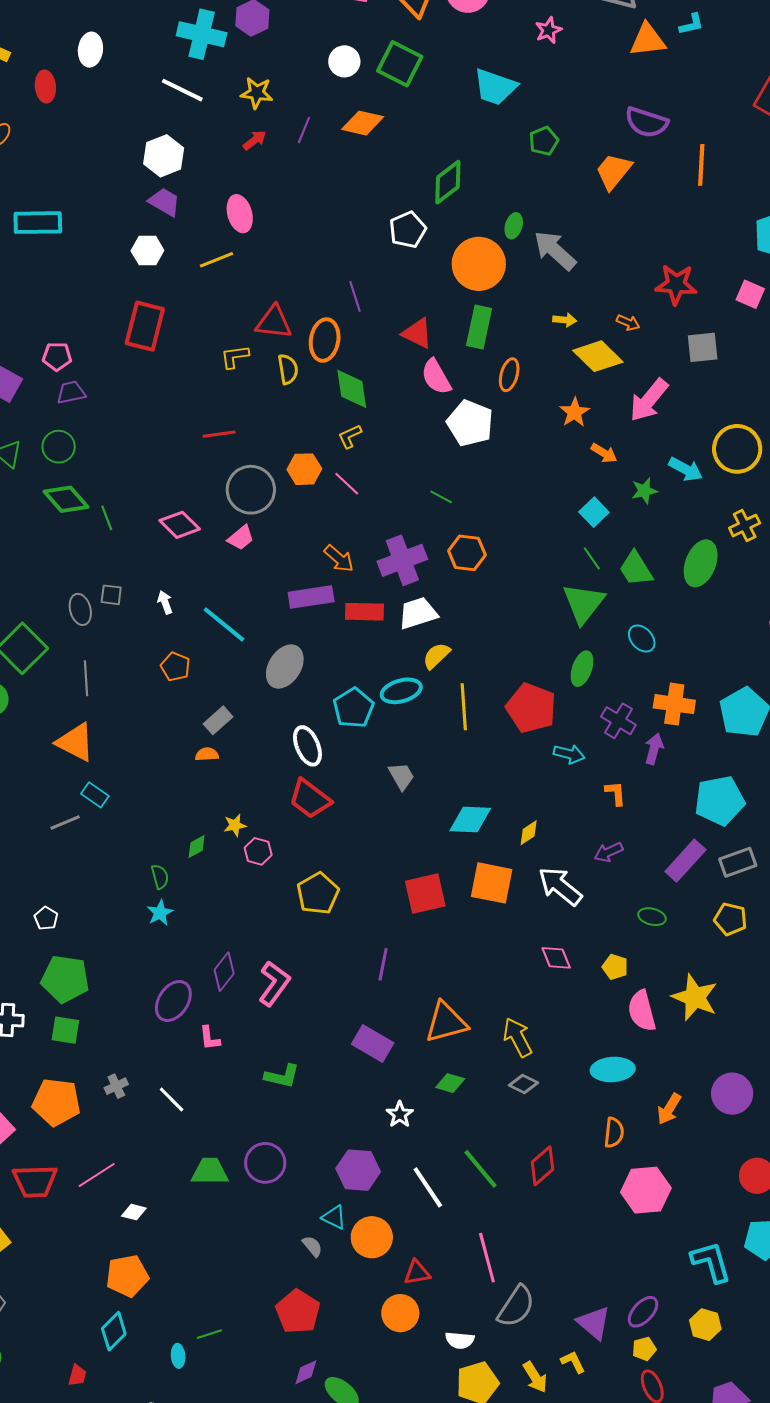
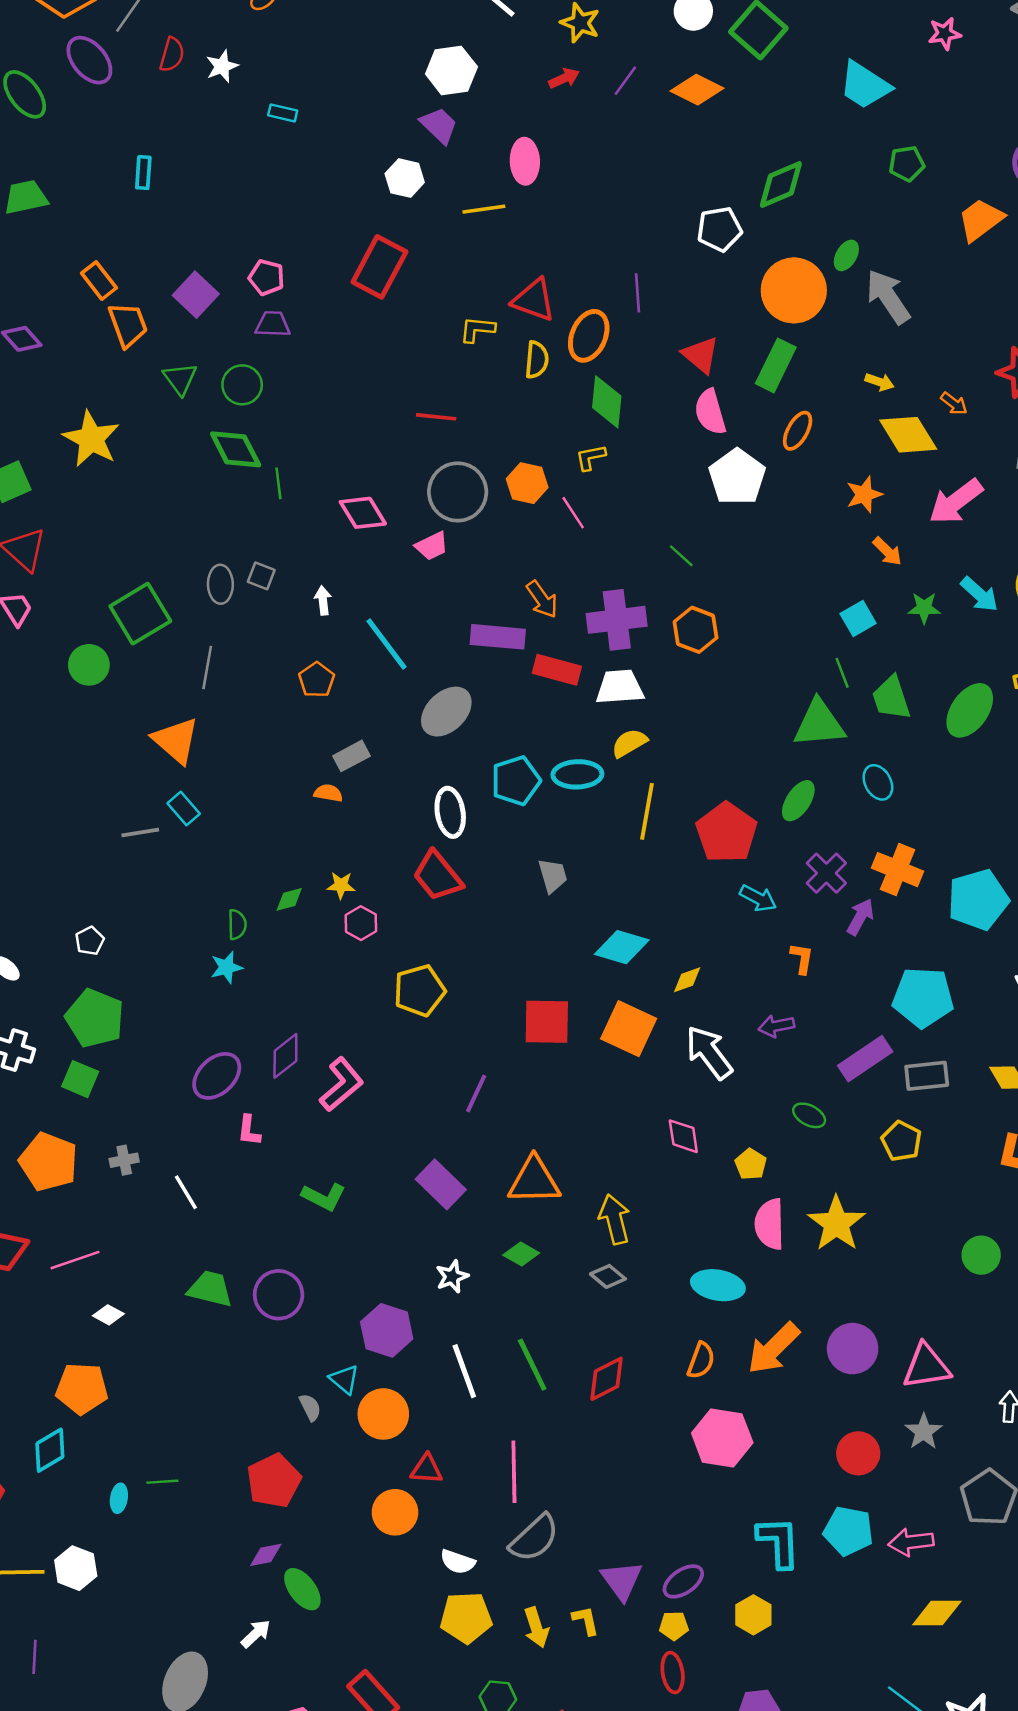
cyan rectangle: (38, 223) -> (283, 113), size x0.5
green triangle: (584, 603) -> (819, 724), turned 33
orange arrow: (669, 1109) -> (773, 1348), size x1.5

